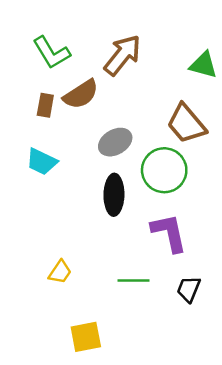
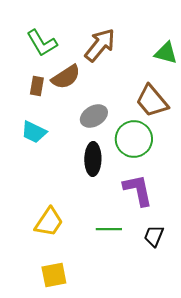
yellow trapezoid: (60, 272) -> (49, 222), size x1.5
yellow square: (86, 337) -> (54, 275), moved

